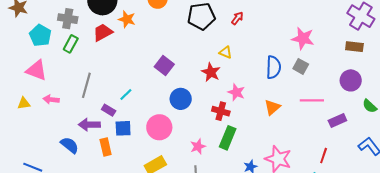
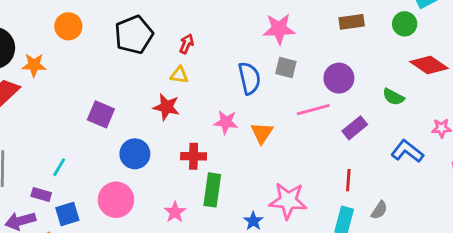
red arrow: (237, 18) -> (187, 44), moved
purple circle: (351, 80) -> (339, 78), moved
pink star: (236, 92) -> (226, 122), moved

